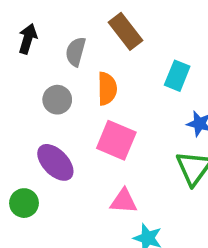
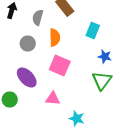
pink triangle: (124, 201) -> (53, 98), moved

